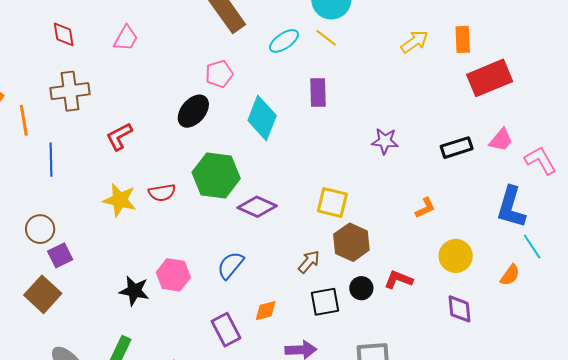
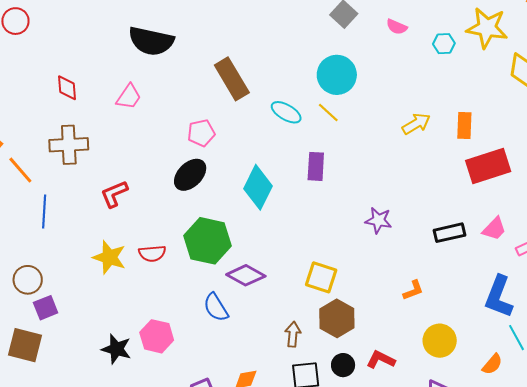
cyan ellipse: (284, 41) -> (286, 112), turned 60
pink pentagon: (219, 74) -> (201, 133), moved
orange line: (24, 120) -> (20, 170), turned -36
brown arrow: (309, 262) -> (293, 334), turned -40
blue semicircle: (231, 265) -> (216, 307), moved, turned -76
brown square: (43, 294) -> (25, 345), turned -33

